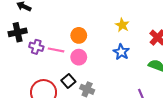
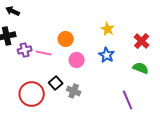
purple cross: (36, 47) -> (25, 50), turned -32
pink circle: (79, 57) -> (77, 60), moved

